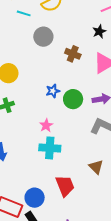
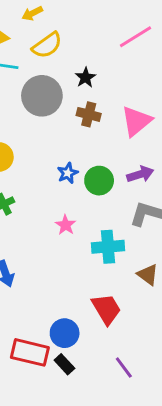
black star: (99, 31) -> (86, 78), moved
gray circle: (43, 37) -> (42, 96), size x1.4
cyan cross: (50, 148) -> (108, 247), moved

